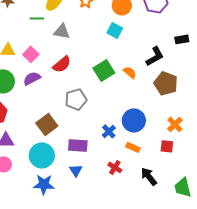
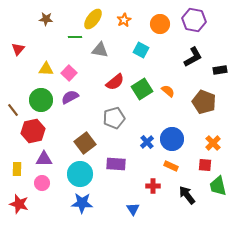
cyan square: (115, 30) -> (141, 50), moved
black rectangle: (182, 39) -> (220, 70), moved
black L-shape: (155, 56) -> (193, 57), moved
red semicircle: (62, 64) -> (115, 82), moved
blue cross: (109, 131) -> (147, 142), moved
red cross: (115, 167) -> (153, 186), turned -32
blue triangle: (76, 170) -> (133, 209), moved
green trapezoid: (183, 187) -> (218, 186), moved

